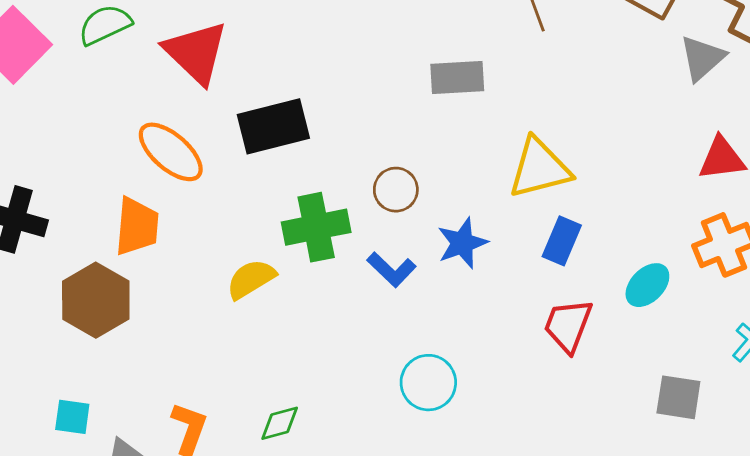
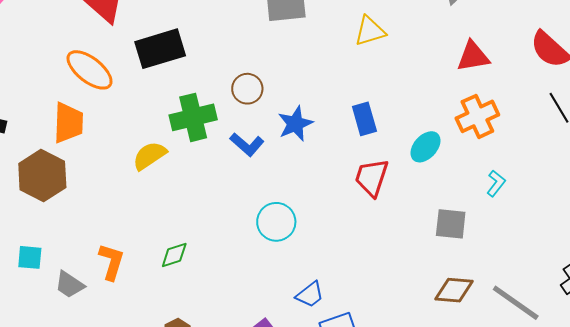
yellow triangle: (539, 168) -> (370, 31), moved, size x0.7
blue rectangle: (562, 241) -> (364, 119), turned -36

